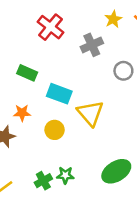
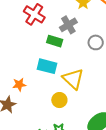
green rectangle: (27, 73) -> (55, 41), moved
yellow circle: (55, 130) -> (59, 100), moved

